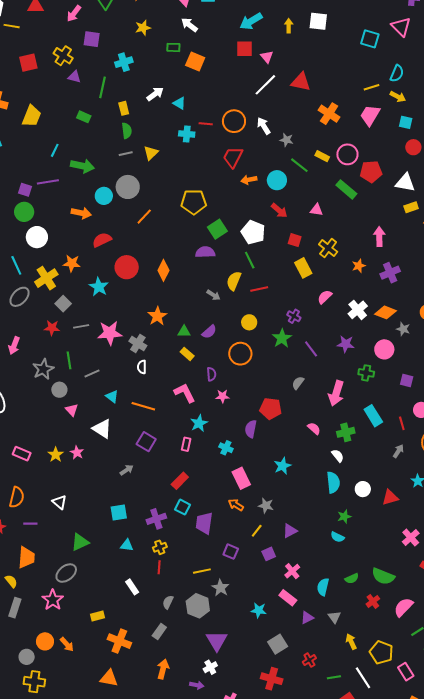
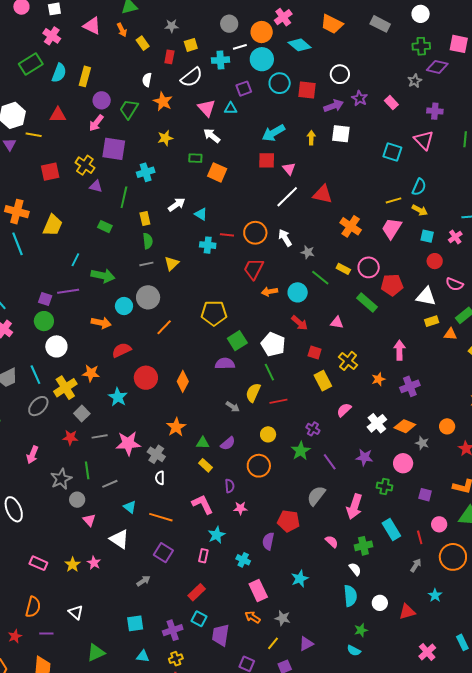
purple square: (92, 39) -> (114, 149), size x1.4
gray semicircle: (298, 383) -> (316, 496), size x1.5

